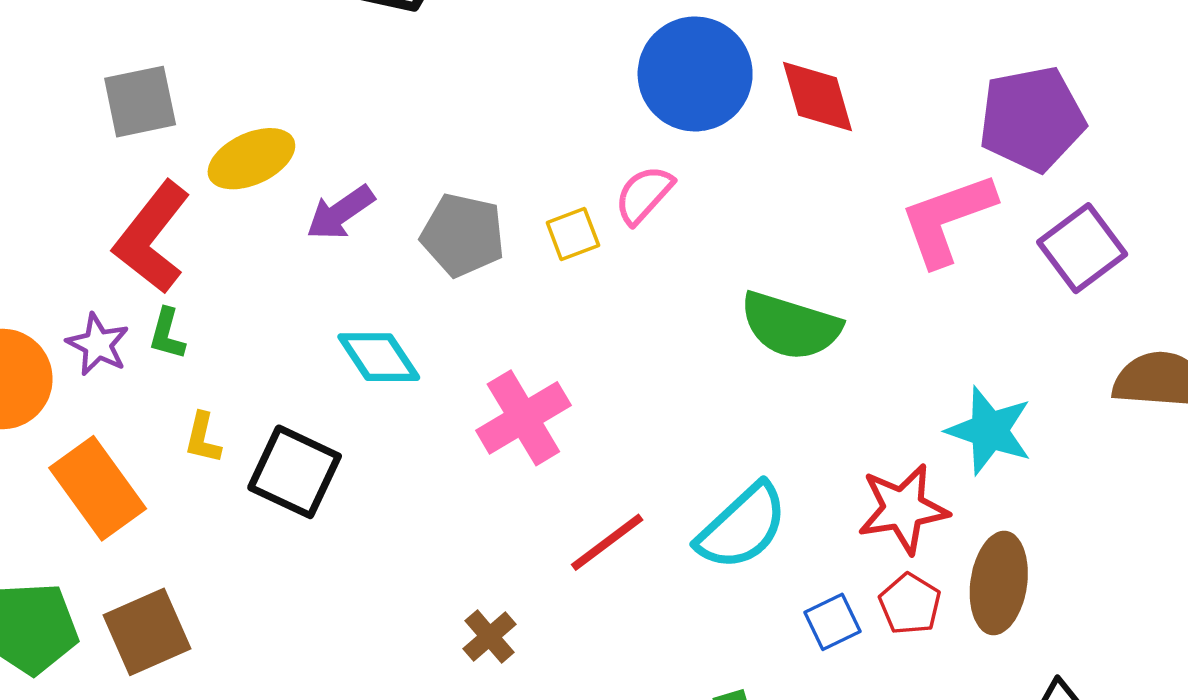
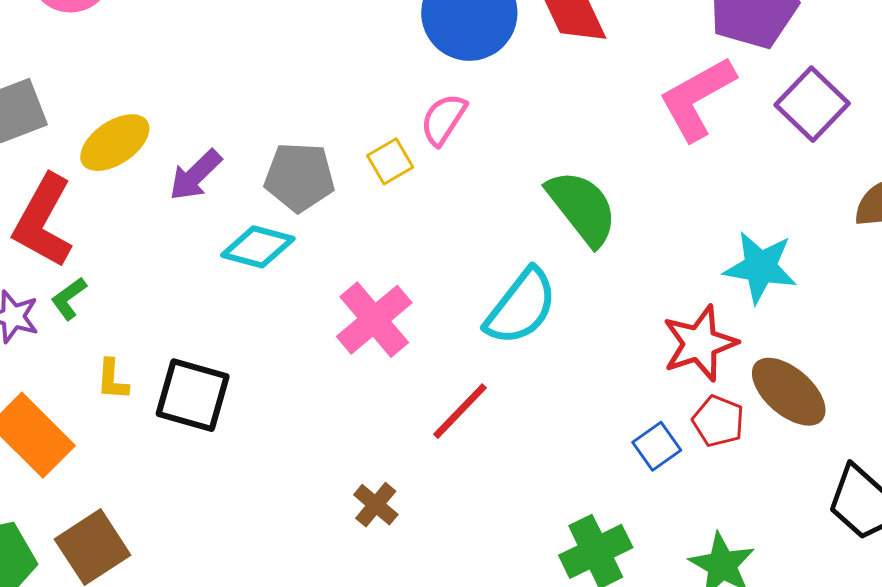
green semicircle: (791, 326) -> (582, 208), turned -136
green L-shape: (167, 334) -> (69, 299), turned 48
cyan diamond: (379, 357) -> (258, 247), moved, turned -32
cyan semicircle: (742, 527) -> (521, 307), moved
brown ellipse: (999, 583) -> (789, 392), turned -48

